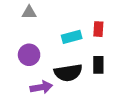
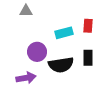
purple circle: (29, 55) -> (37, 52), moved
purple arrow: (41, 87) -> (26, 78), moved

